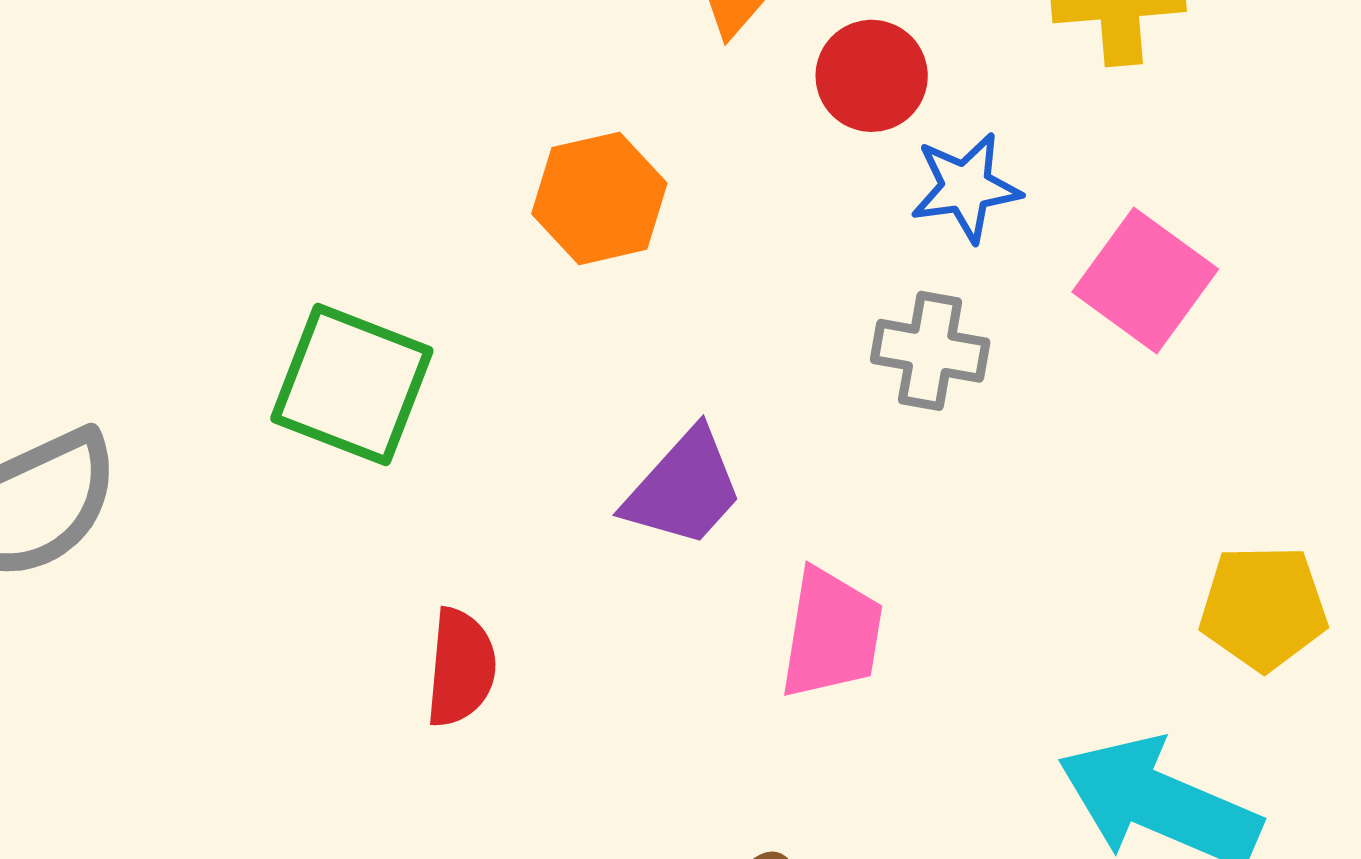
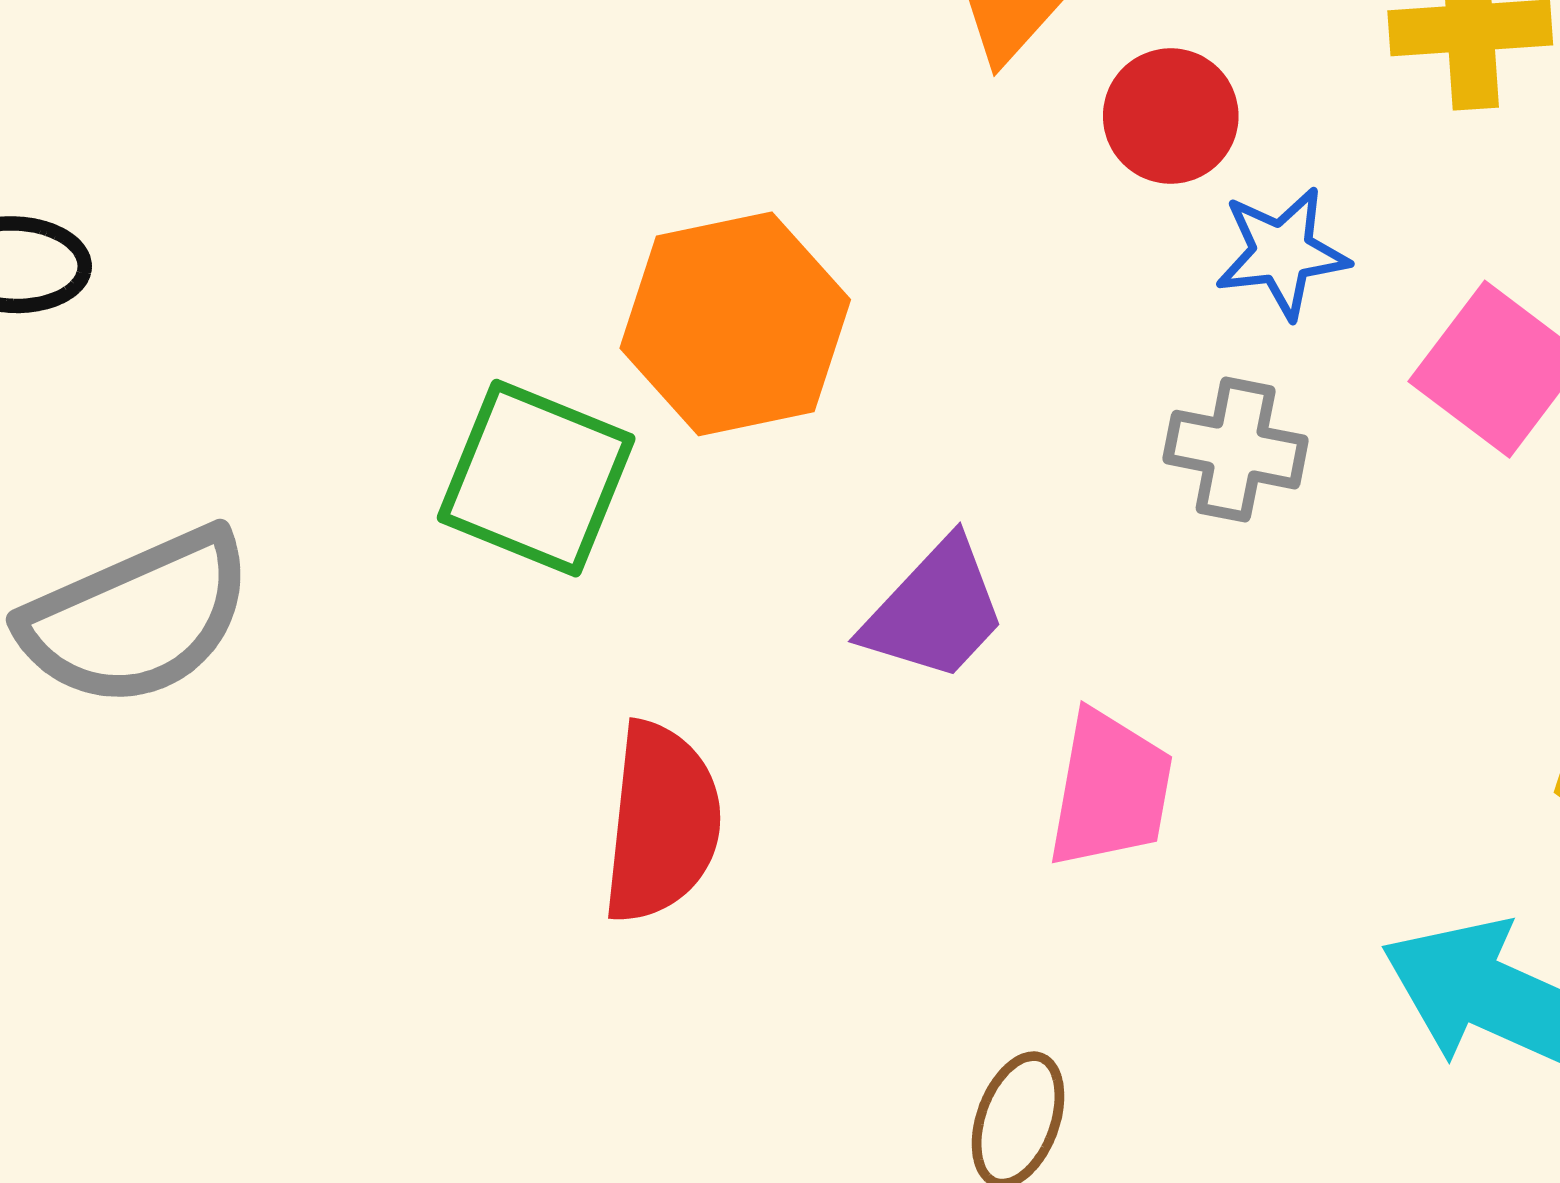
orange hexagon: (599, 198) -> (735, 324), moved, size x1.4
red semicircle: (461, 668) -> (662, 822), size x1.4

